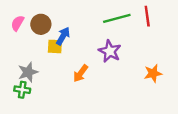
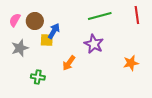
red line: (147, 16) -> (137, 15), moved
gray star: (28, 72) -> (20, 48), moved
green cross: (22, 90) -> (38, 77), moved

